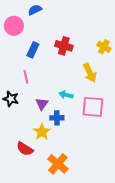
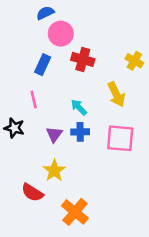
pink circle: (14, 26) -> (61, 34), moved
cyan arrow: (66, 95) -> (79, 107), moved, turned 32
blue cross: (57, 118) -> (80, 132), moved

